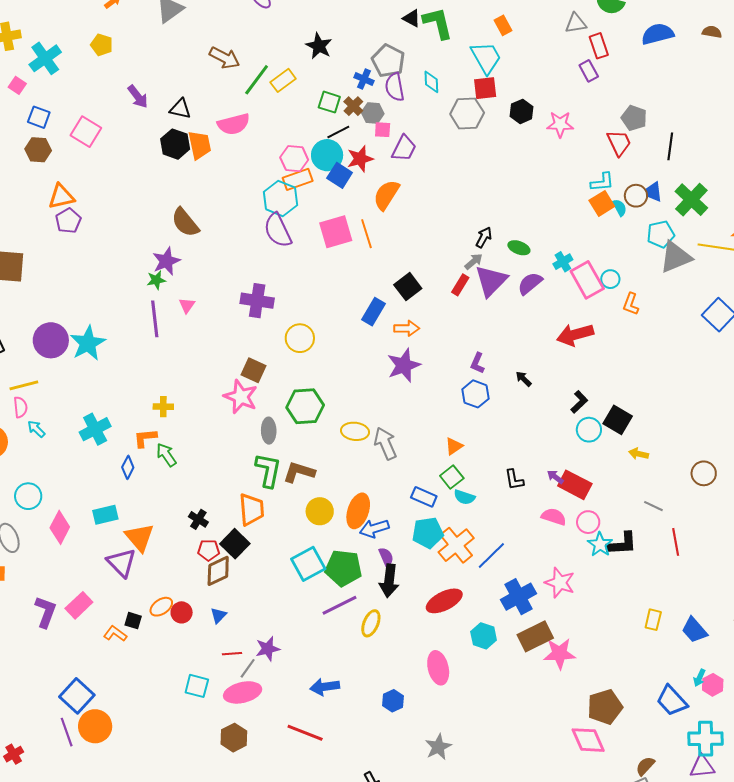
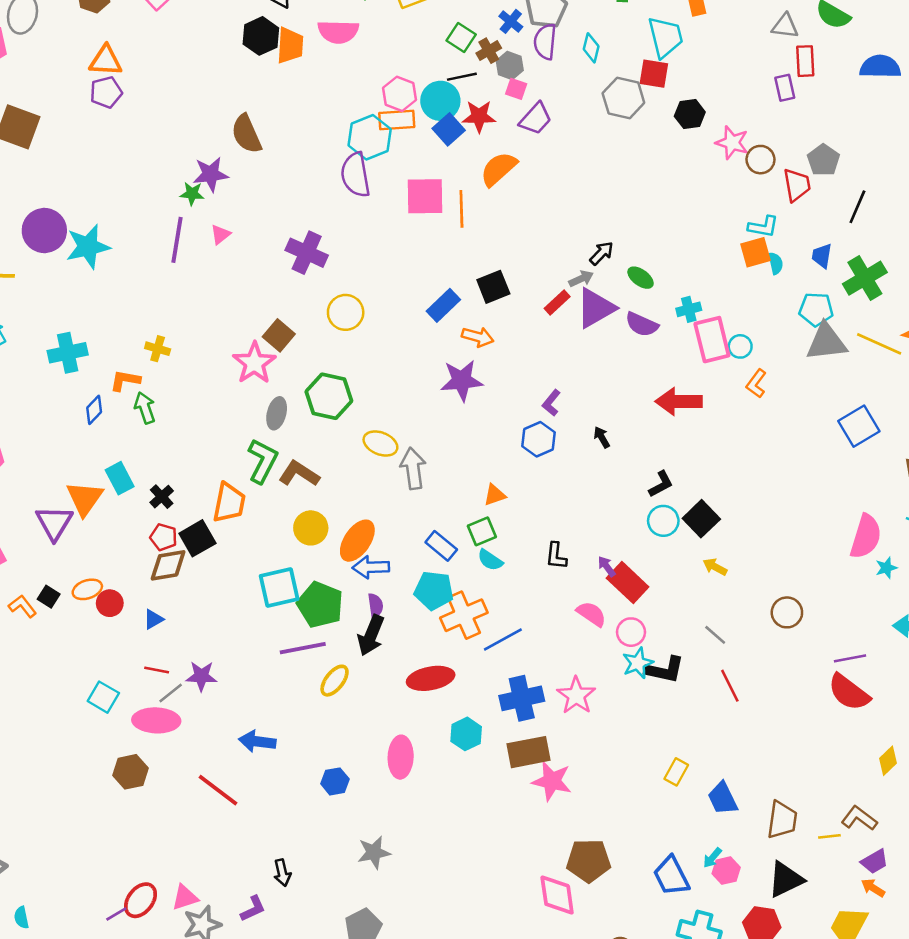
brown circle: (636, 196) -> (760, 160), moved
purple semicircle: (530, 283) -> (642, 324), turned -132
cyan rectangle: (105, 515) -> (120, 478), moved, turned 60
red line: (676, 542) -> (730, 686), turned -32

